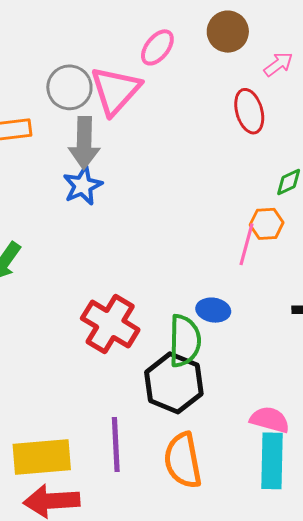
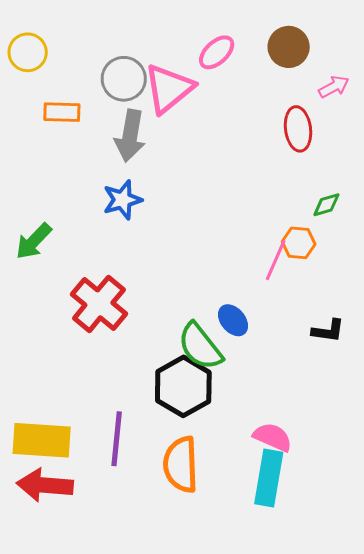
blue star: (83, 186) -> (122, 200), moved
blue ellipse: (213, 310) -> (233, 320), turned 32
red cross: (110, 324) -> (99, 304), moved
green semicircle: (185, 341) -> (200, 346), turned 132

